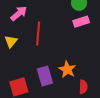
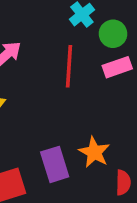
red line: (38, 33) -> (69, 66), moved

